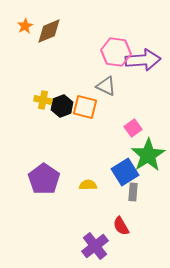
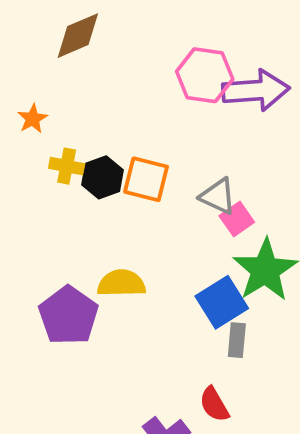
orange star: (25, 26) -> (33, 119), moved
gray triangle: (106, 86) -> (218, 196), moved
yellow semicircle: (88, 185) -> (121, 283), moved, size x1.4

